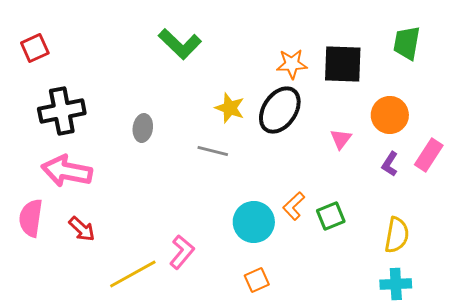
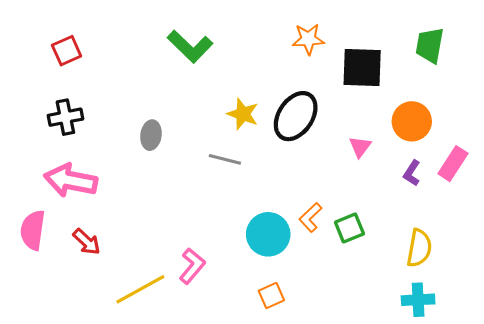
red square: (35, 48) -> (67, 51), moved
orange star: (292, 64) -> (308, 39), moved
black cross: (62, 111) -> (65, 117), size x0.7

